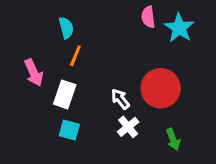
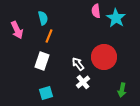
pink arrow: (34, 73) -> (17, 30), moved
cyan square: (69, 130) -> (46, 93), moved, turned -32
green arrow: (173, 139) -> (122, 90), moved, turned 32

